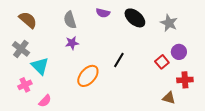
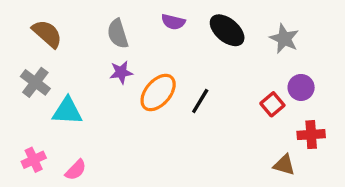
cyan triangle: (40, 66) -> (67, 111), turned -42
orange ellipse: (88, 76) -> (158, 93), moved
pink cross: (25, 85) -> (34, 160), moved

